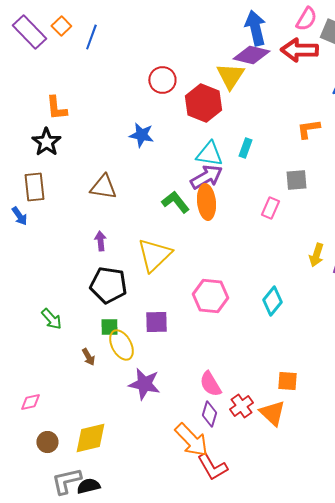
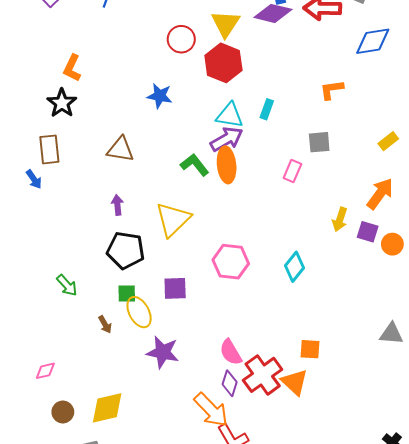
yellow triangle: (230, 76) -> (226, 24), moved
orange L-shape: (56, 108) -> (72, 68), turned 32
red cross: (241, 406) -> (263, 375), size x1.6

